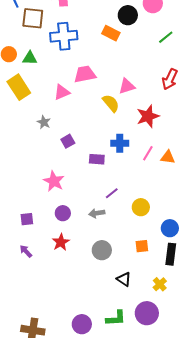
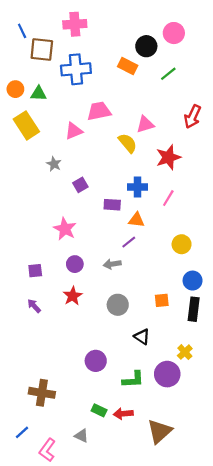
green line: (166, 37) -> (168, 74), moved
orange triangle: (168, 157) -> (136, 220), moved
yellow circle: (141, 207) -> (182, 244), moved
yellow cross: (160, 284) -> (185, 352), moved
purple circle: (82, 324) -> (96, 361), moved

